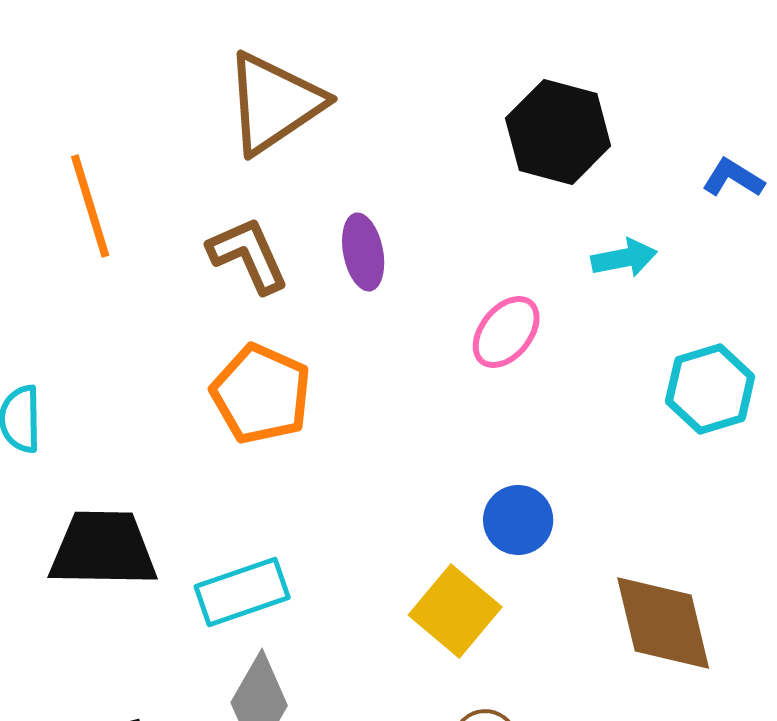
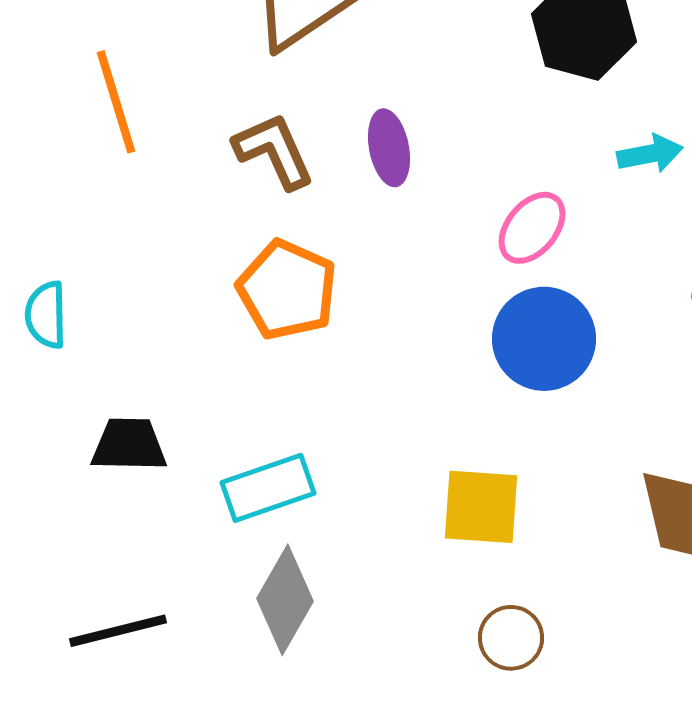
blue circle: (518, 520) -> (544, 339), moved, size x1.5
black trapezoid: (103, 549) -> (129, 445), size x0.7
yellow square: (455, 611) -> (481, 507), turned -36

